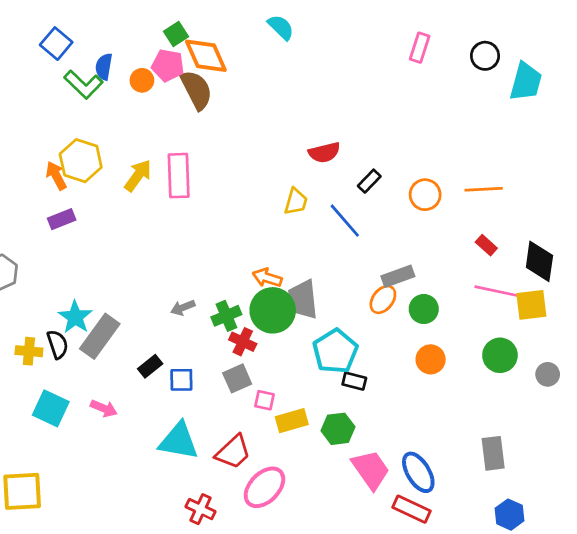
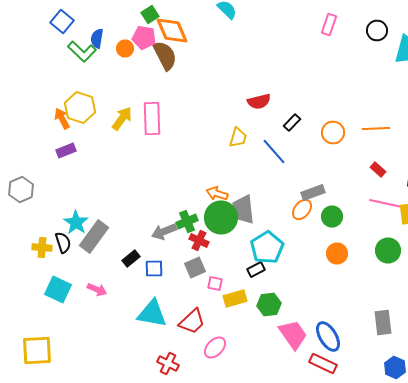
gray arrow: (183, 308) -> (164, 232), moved, size x1.4
black rectangle: (354, 381) -> (256, 270), moved, turned -42
pink ellipse: (264, 487) -> (215, 348), size x0.7

